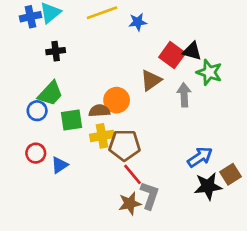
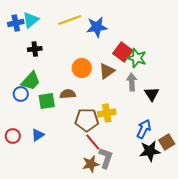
blue star: (138, 22) -> (97, 27), size x1.5
black triangle: (192, 51) -> (152, 94), moved, turned 42
green star: (209, 72) -> (137, 58), moved
orange circle: (117, 100) -> (82, 68), moved
yellow cross: (102, 136) -> (107, 113), moved
red circle: (36, 153) -> (13, 136), moved
blue arrow: (200, 157) -> (144, 129), turned -30

